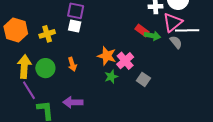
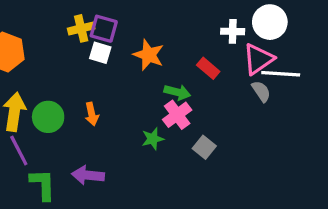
yellow cross: (47, 34) -> (81, 28), moved
green arrow: (152, 36) -> (177, 92), moved
orange star: (107, 56) -> (149, 55), moved

